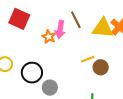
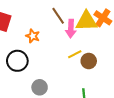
pink arrow: (60, 29) -> (71, 29), moved
black circle: (32, 73) -> (17, 61), moved

